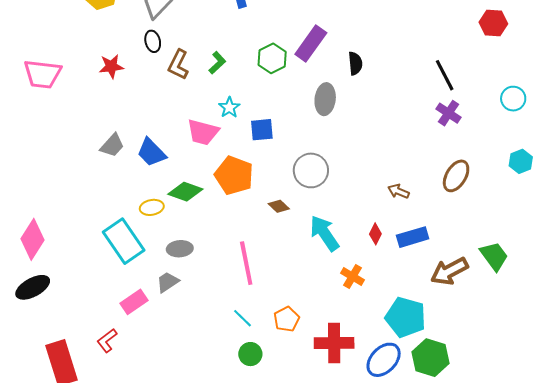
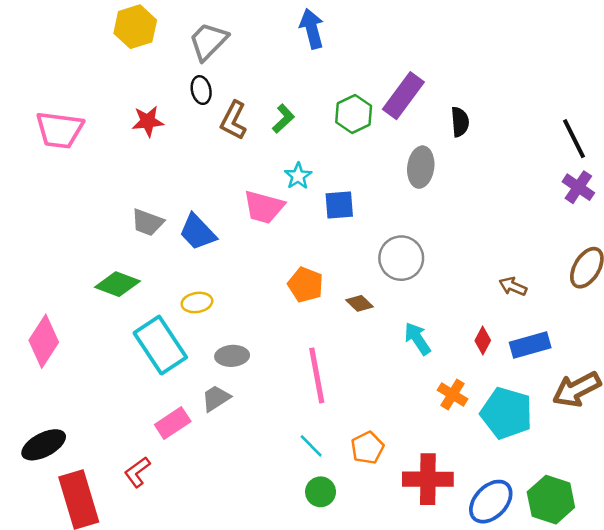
gray trapezoid: (112, 145) -> (148, 222), turned 68
orange pentagon: (234, 175) -> (306, 285), moved, size x0.7
green diamond: (185, 192) -> (117, 284), moved
cyan arrow: (324, 233) -> (417, 339), size x0.7
black ellipse: (33, 287) -> (44, 445), moved
cyan pentagon: (406, 317) -> (507, 413), moved

